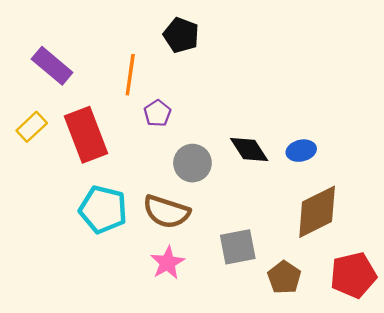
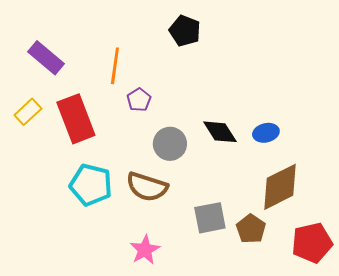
black pentagon: (181, 35) -> (185, 31), moved
pink star: (168, 263) -> (145, 250), moved
brown pentagon: (284, 277) -> (251, 229), moved

